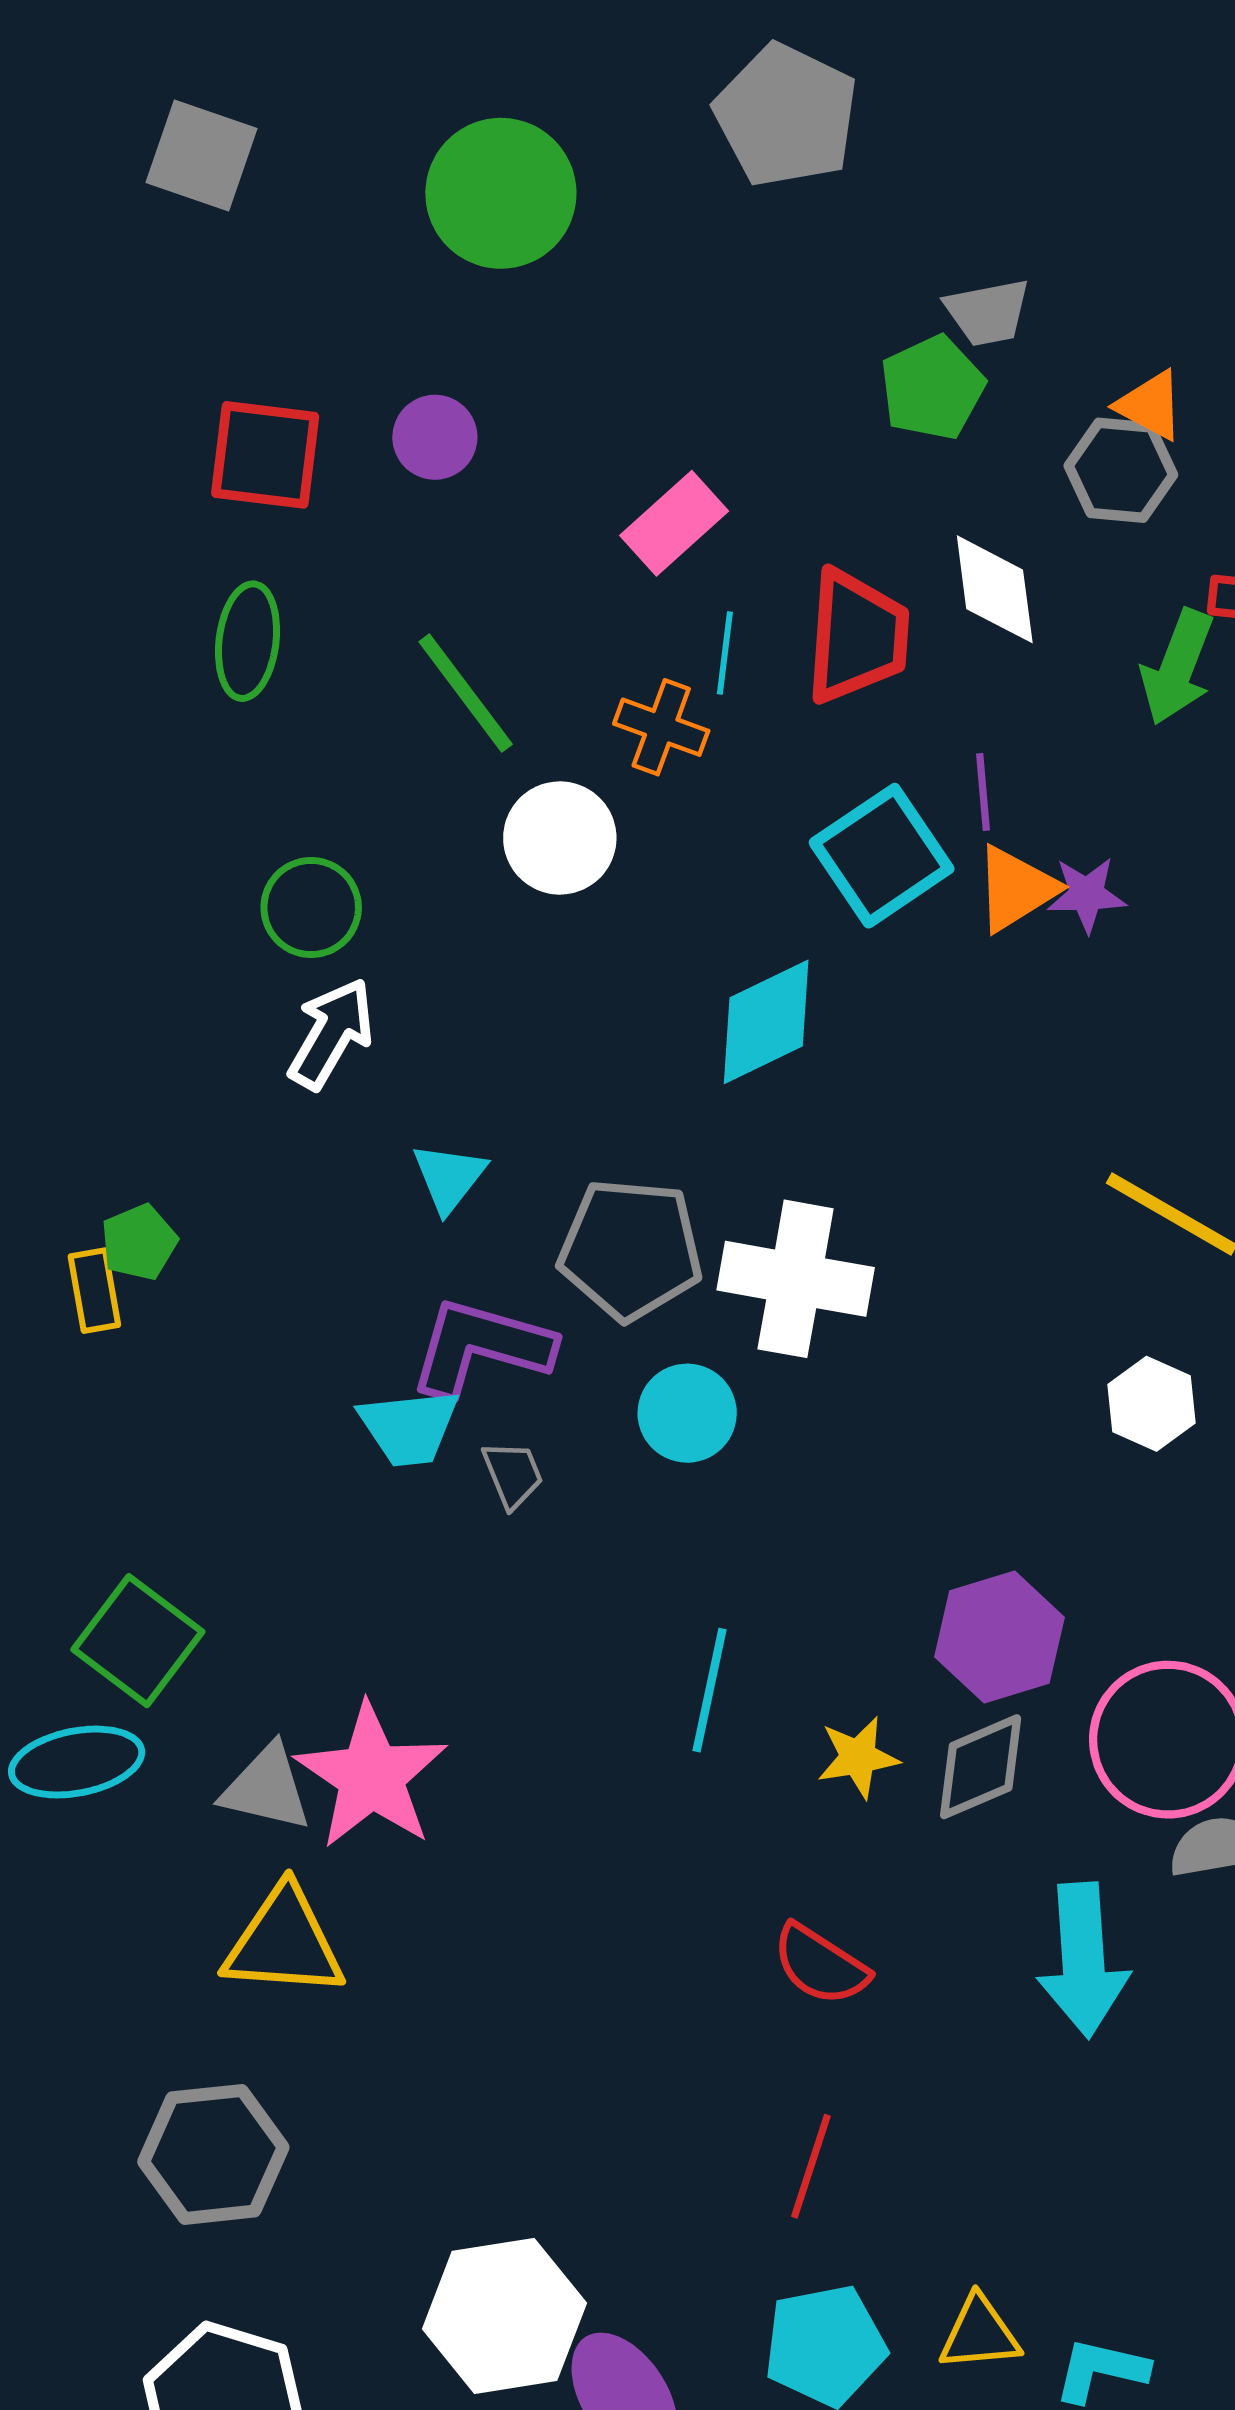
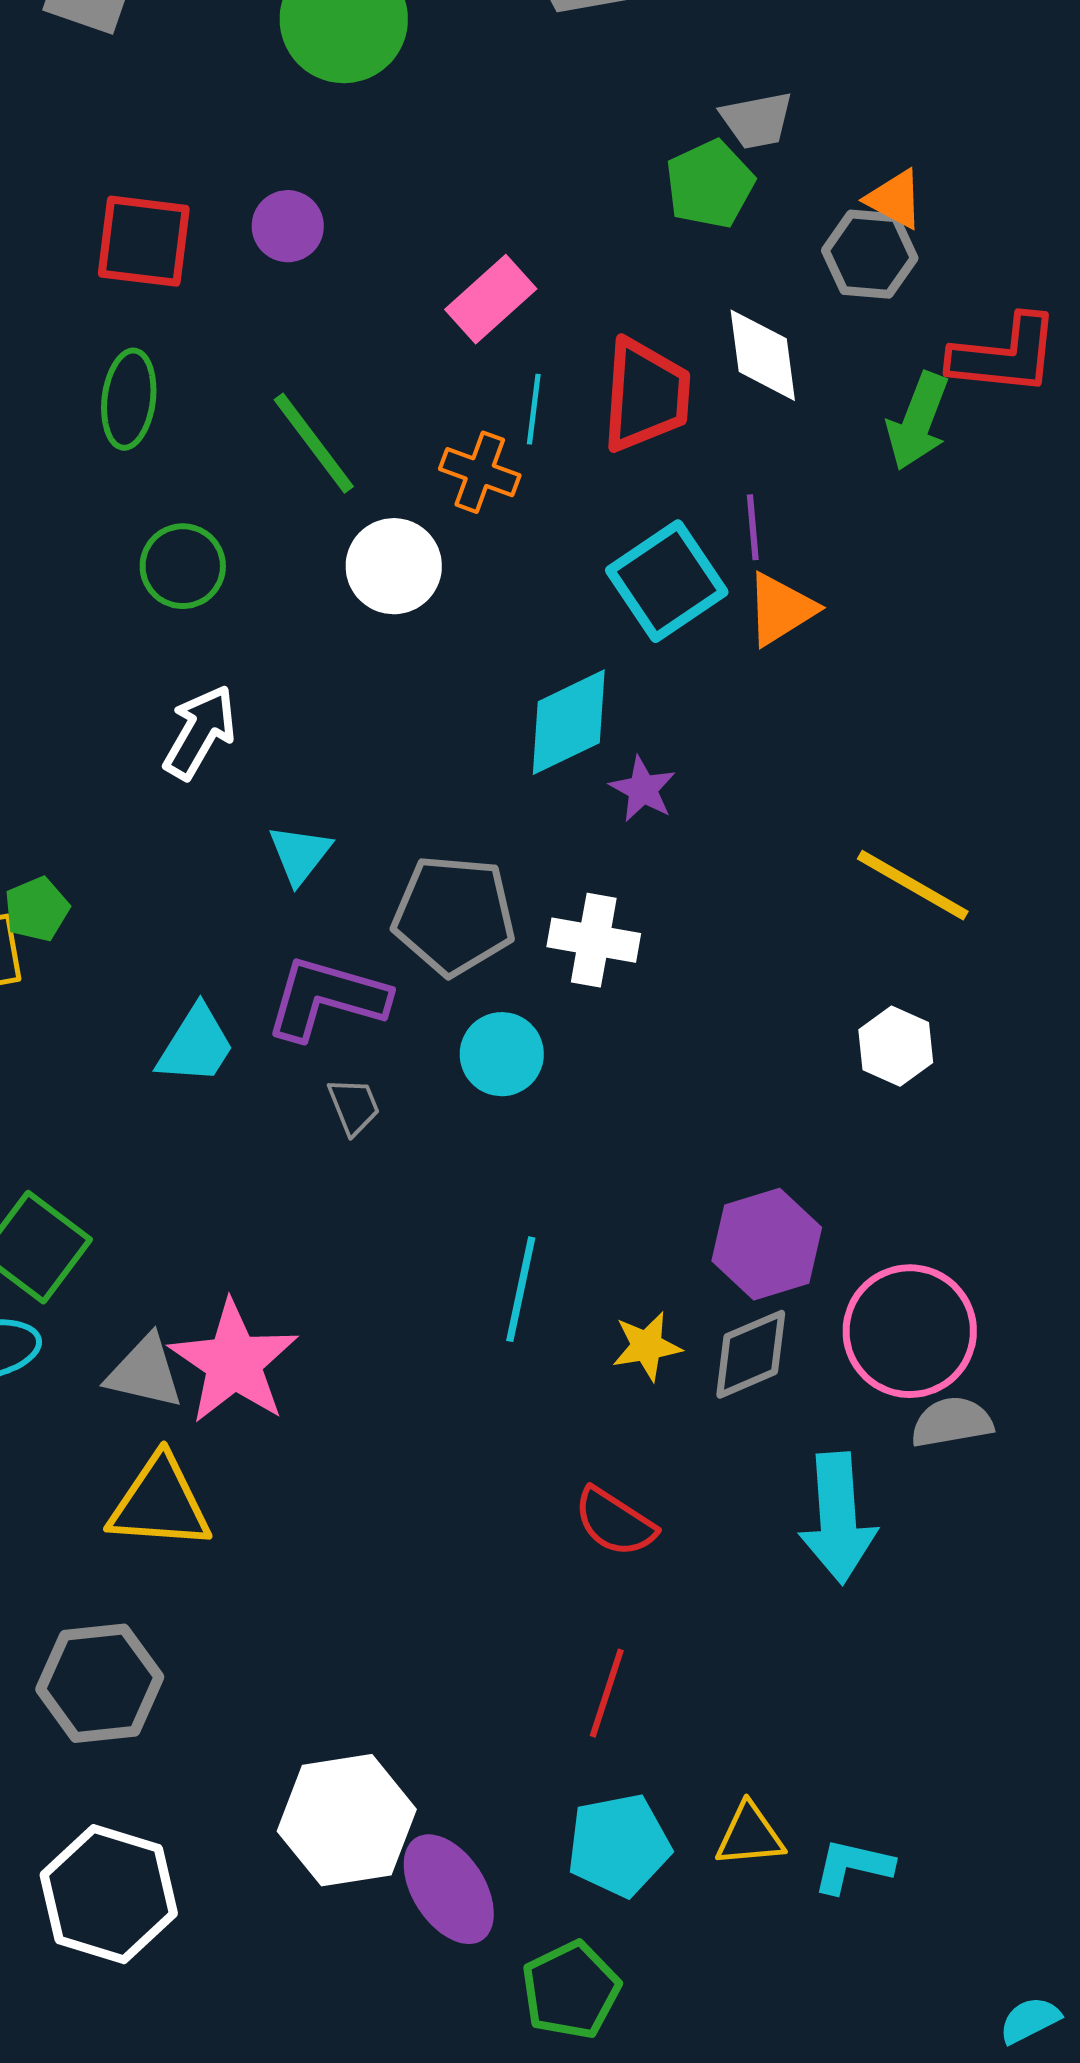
purple star: (1087, 895) -> (643, 789), moved, turned 30
green circle: (311, 908) -> (183, 566), moved
white cross: (796, 1279) -> (594, 940), size x0.7
cyan trapezoid: (409, 1427) -> (196, 1045), moved, turned -52

